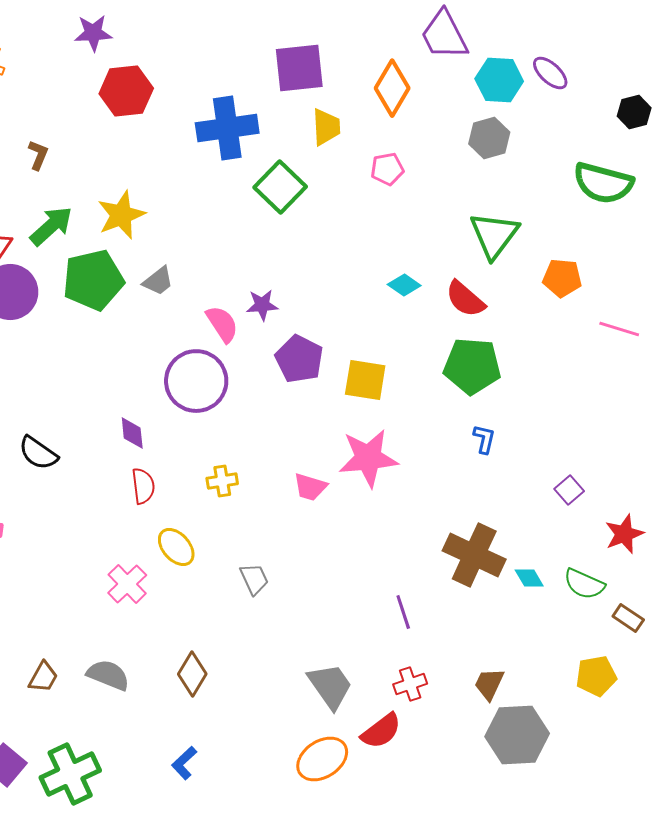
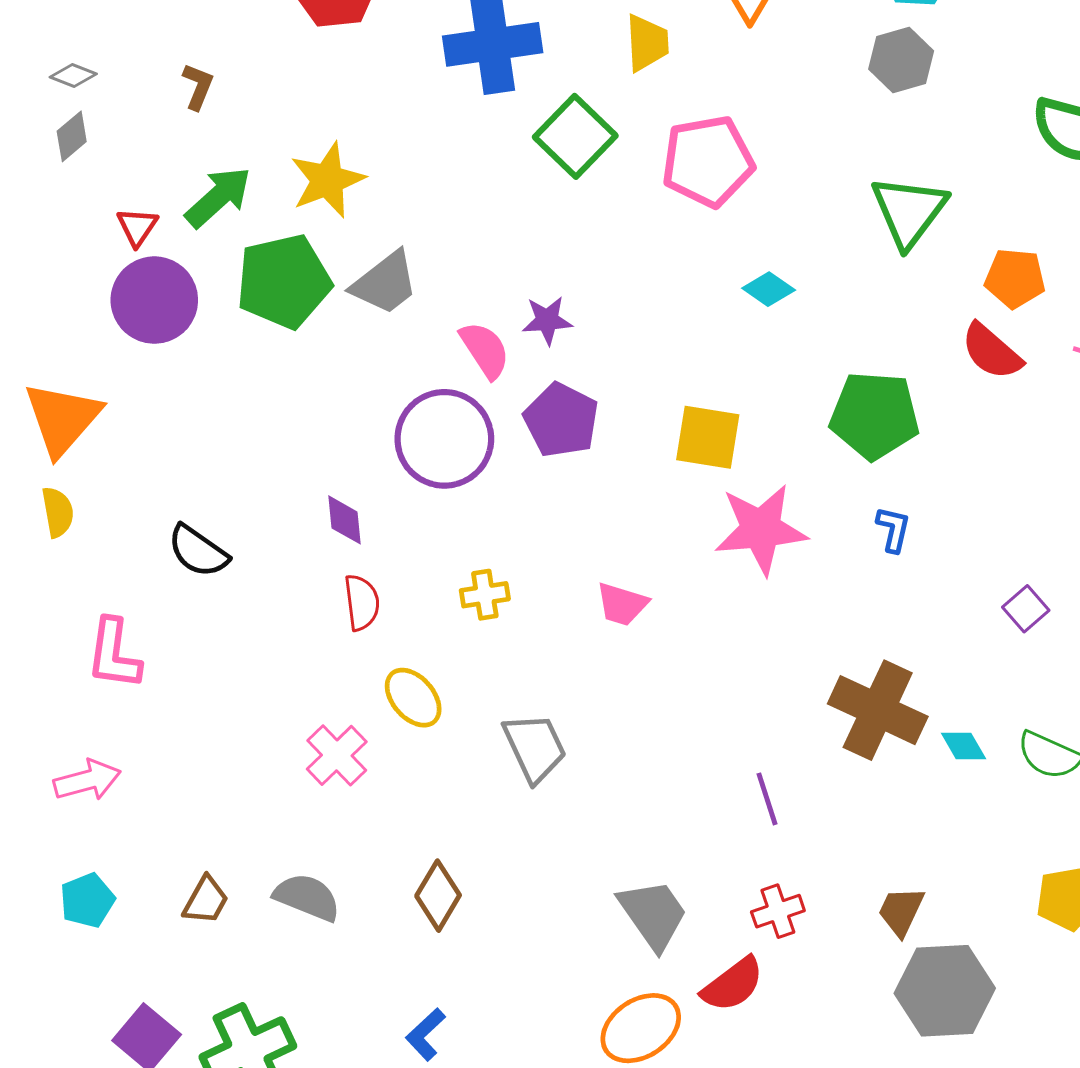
pink pentagon: (387, 169) -> (708, 161), moved, size x1.8
gray trapezoid: (158, 281) -> (385, 283), size x1.4
red semicircle: (465, 299) -> (992, 352), moved
purple pentagon: (299, 359) -> (561, 420), moved
pink star: (368, 458) -> (761, 529), moved
gray trapezoid: (254, 579) -> (535, 748), size x1.4

